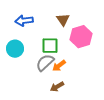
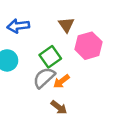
green square: (50, 46) -> (50, 57), turned -36
brown arrow: (57, 87) -> (59, 107), turned -112

